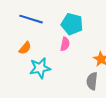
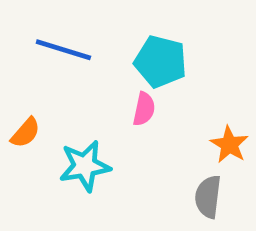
orange semicircle: (25, 48) -> (26, 133), moved

